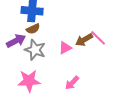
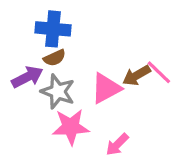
pink triangle: (65, 48) -> (106, 88), size x1.5
pink star: (29, 81) -> (71, 127), moved

